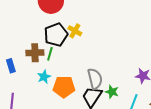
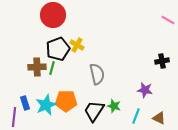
blue rectangle: (11, 66) -> (25, 103), moved
cyan star: (44, 77) -> (46, 105), moved, size x1.5
gray semicircle: (95, 79) -> (97, 74), moved

